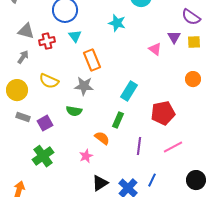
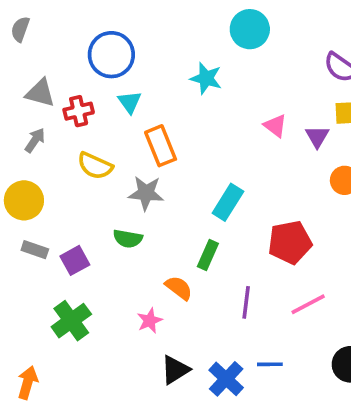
purple triangle: (174, 37) -> (317, 137), moved
yellow semicircle: (49, 81) -> (95, 166), moved
blue line: (152, 180) -> (270, 364), turned 64

